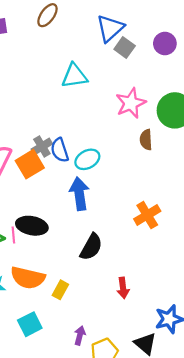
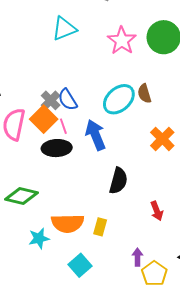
brown semicircle: (146, 140) -> (144, 94), moved
cyan ellipse: (87, 159) -> (119, 99), moved, size x1.4
black ellipse: (32, 226) -> (57, 148), moved
pink line: (13, 235) -> (63, 126), moved
purple arrow: (80, 336) -> (137, 257), moved

